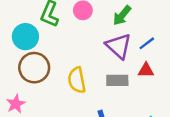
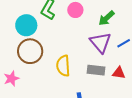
red triangle: (146, 70) -> (119, 73), moved

